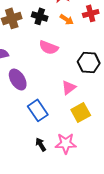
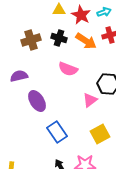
orange arrow: (67, 19) -> (86, 41), size x1.5
pink triangle: (69, 87) -> (90, 100), moved

